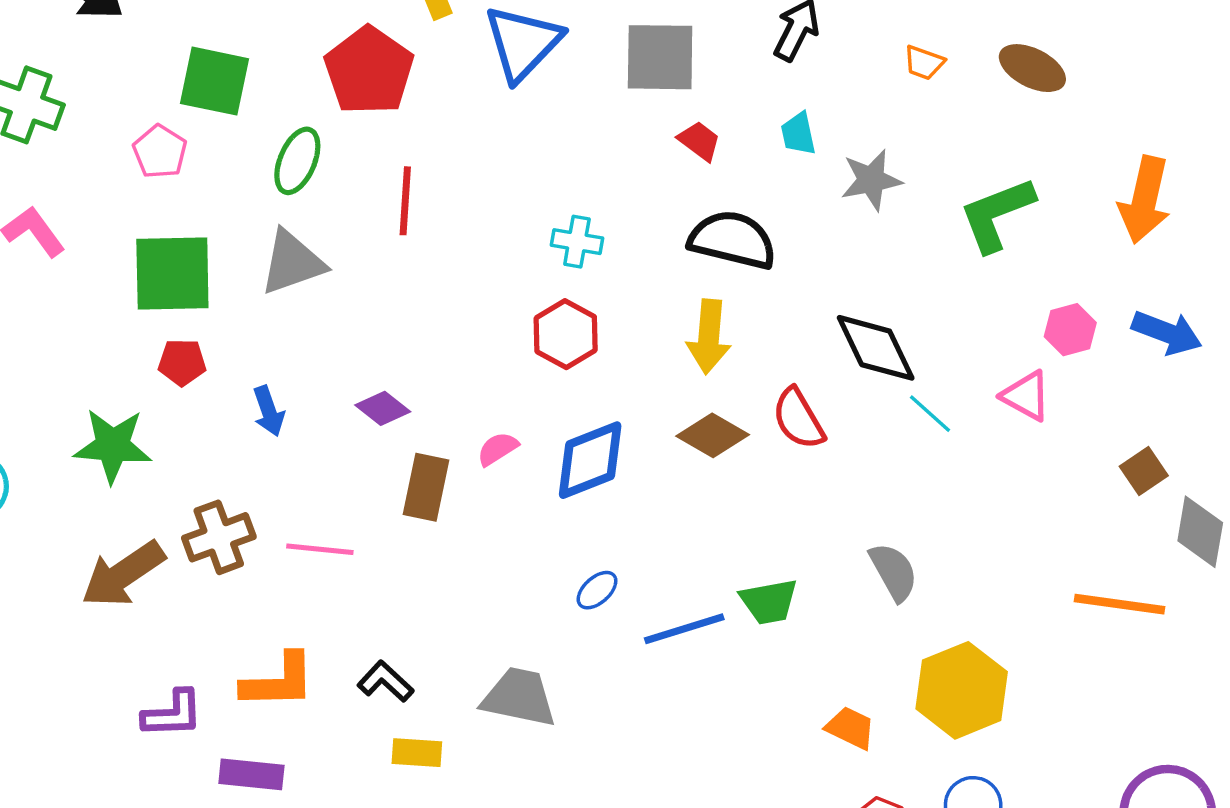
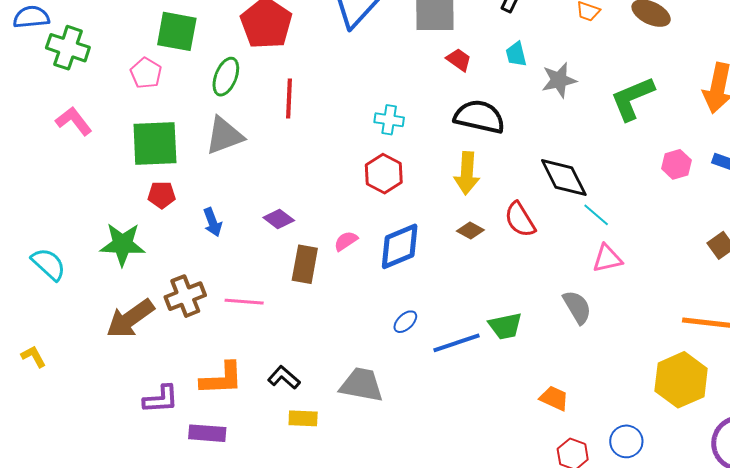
pink triangle: (1026, 396) -> (607, 258), moved, turned -40
brown diamond: (713, 435) -> (470, 230), size x0.7
yellow hexagon: (962, 690) -> (681, 380), moved

